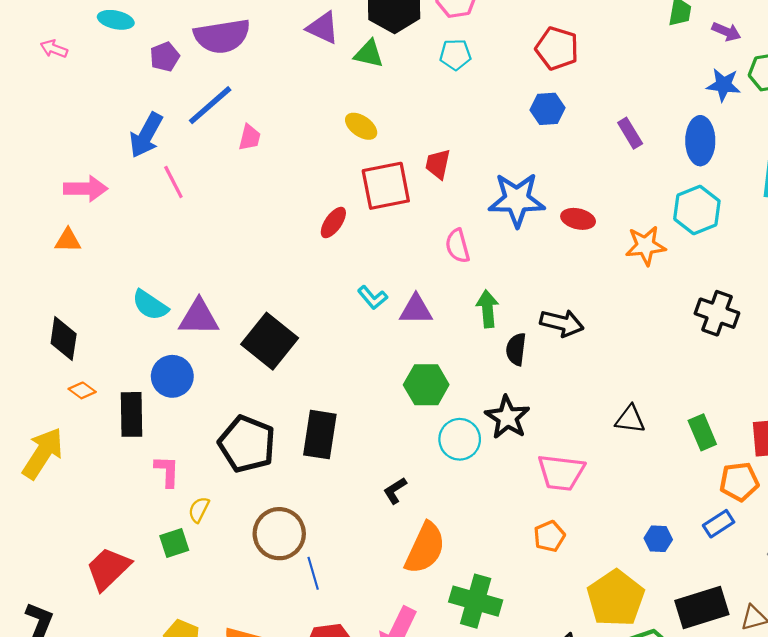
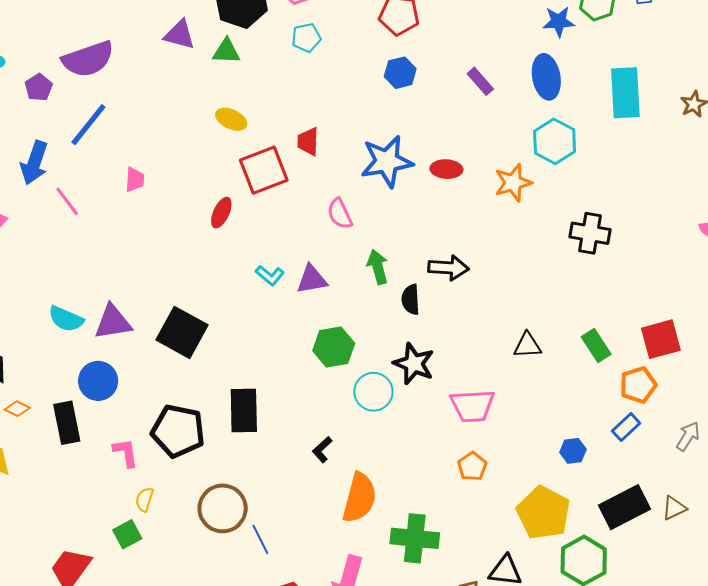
pink trapezoid: (250, 137) -> (135, 180), moved
pink L-shape: (167, 471) -> (126, 453), moved

